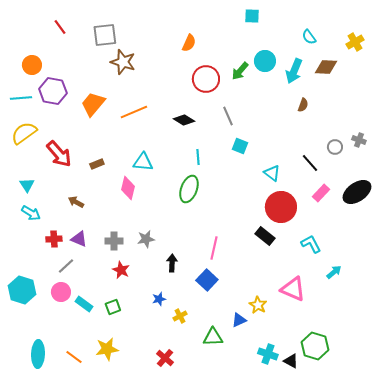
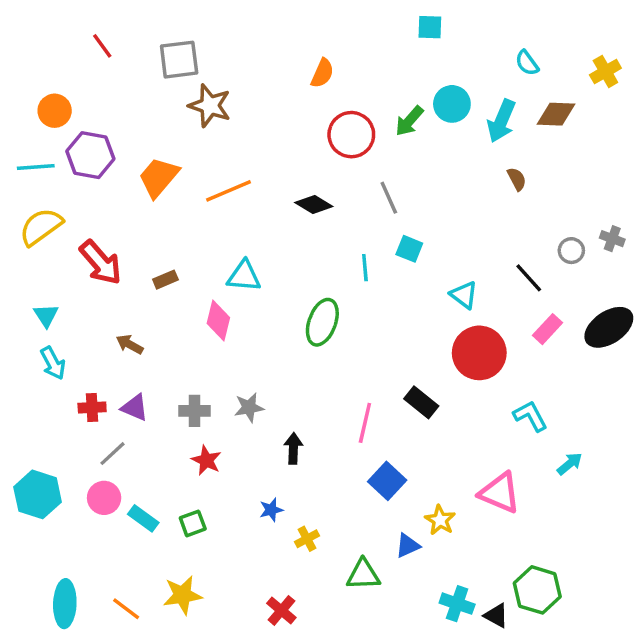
brown semicircle: (303, 105) -> (517, 179), turned -48
cyan line: (198, 157) -> (365, 268), moved
cyan arrow: (31, 213) -> (53, 363), turned 30
black rectangle: (265, 236) -> (421, 402), moved
blue square: (207, 280) -> (387, 481), moved

